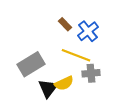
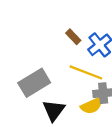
yellow semicircle: (64, 83) -> (92, 106), moved

